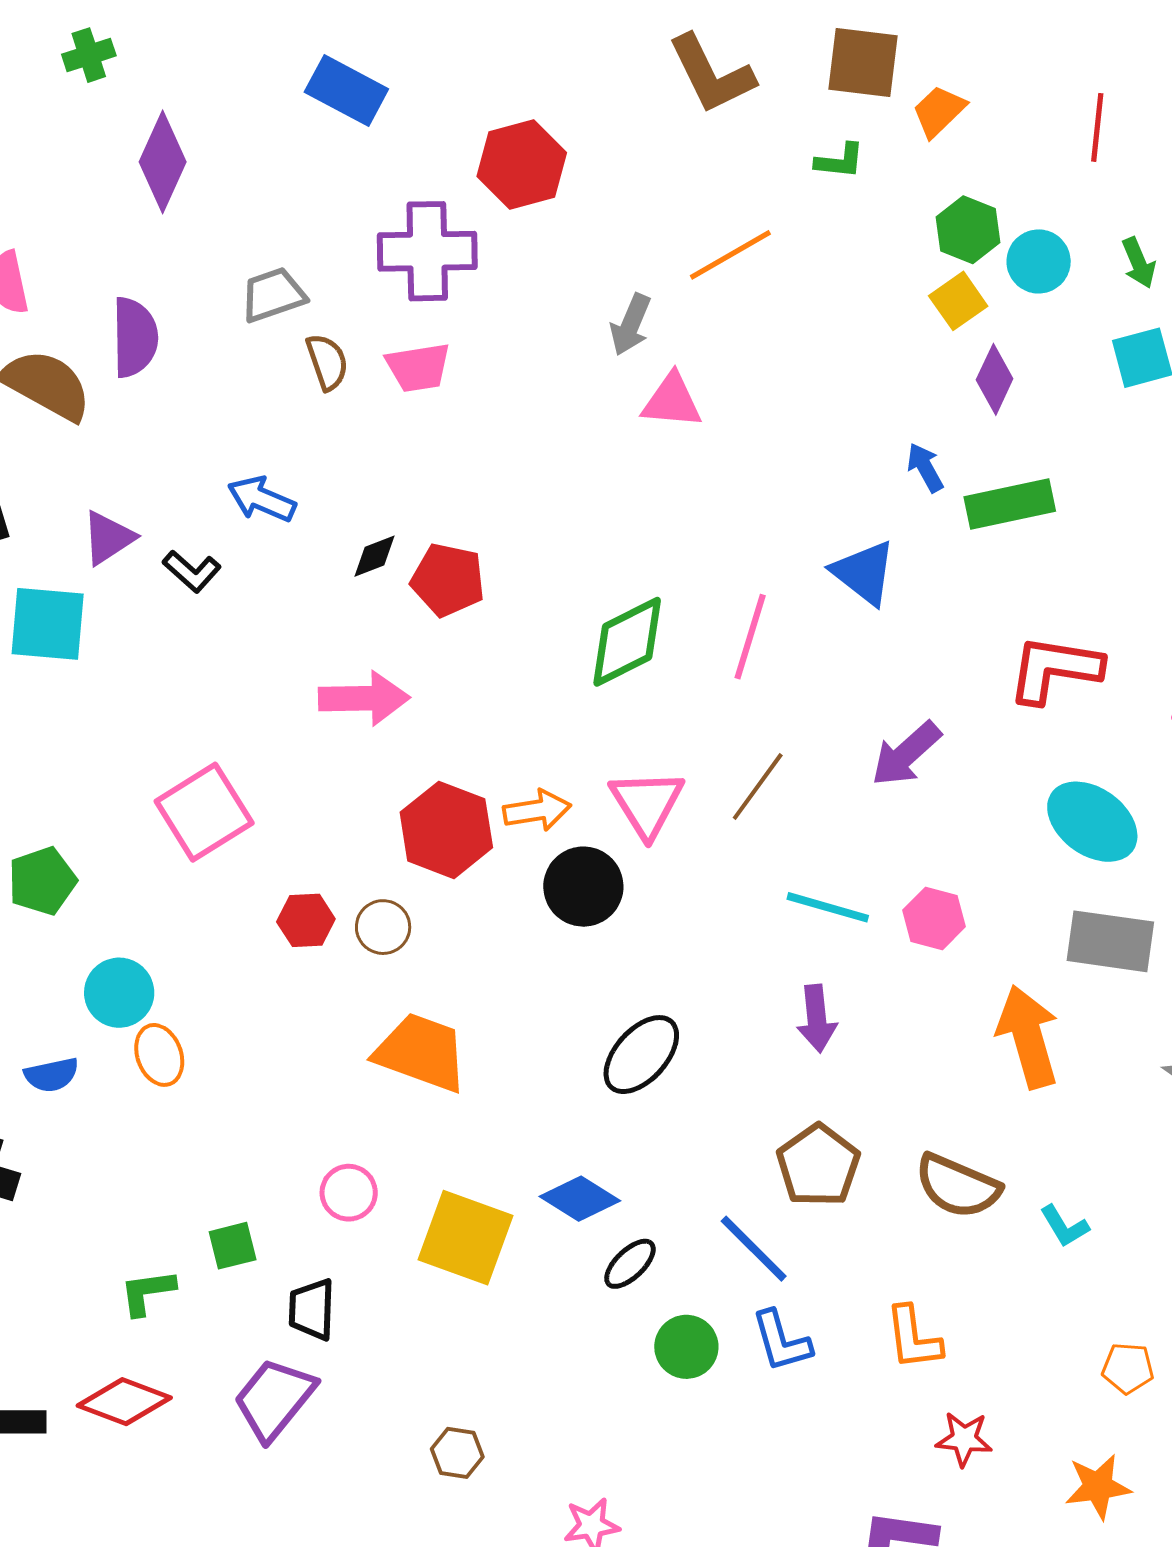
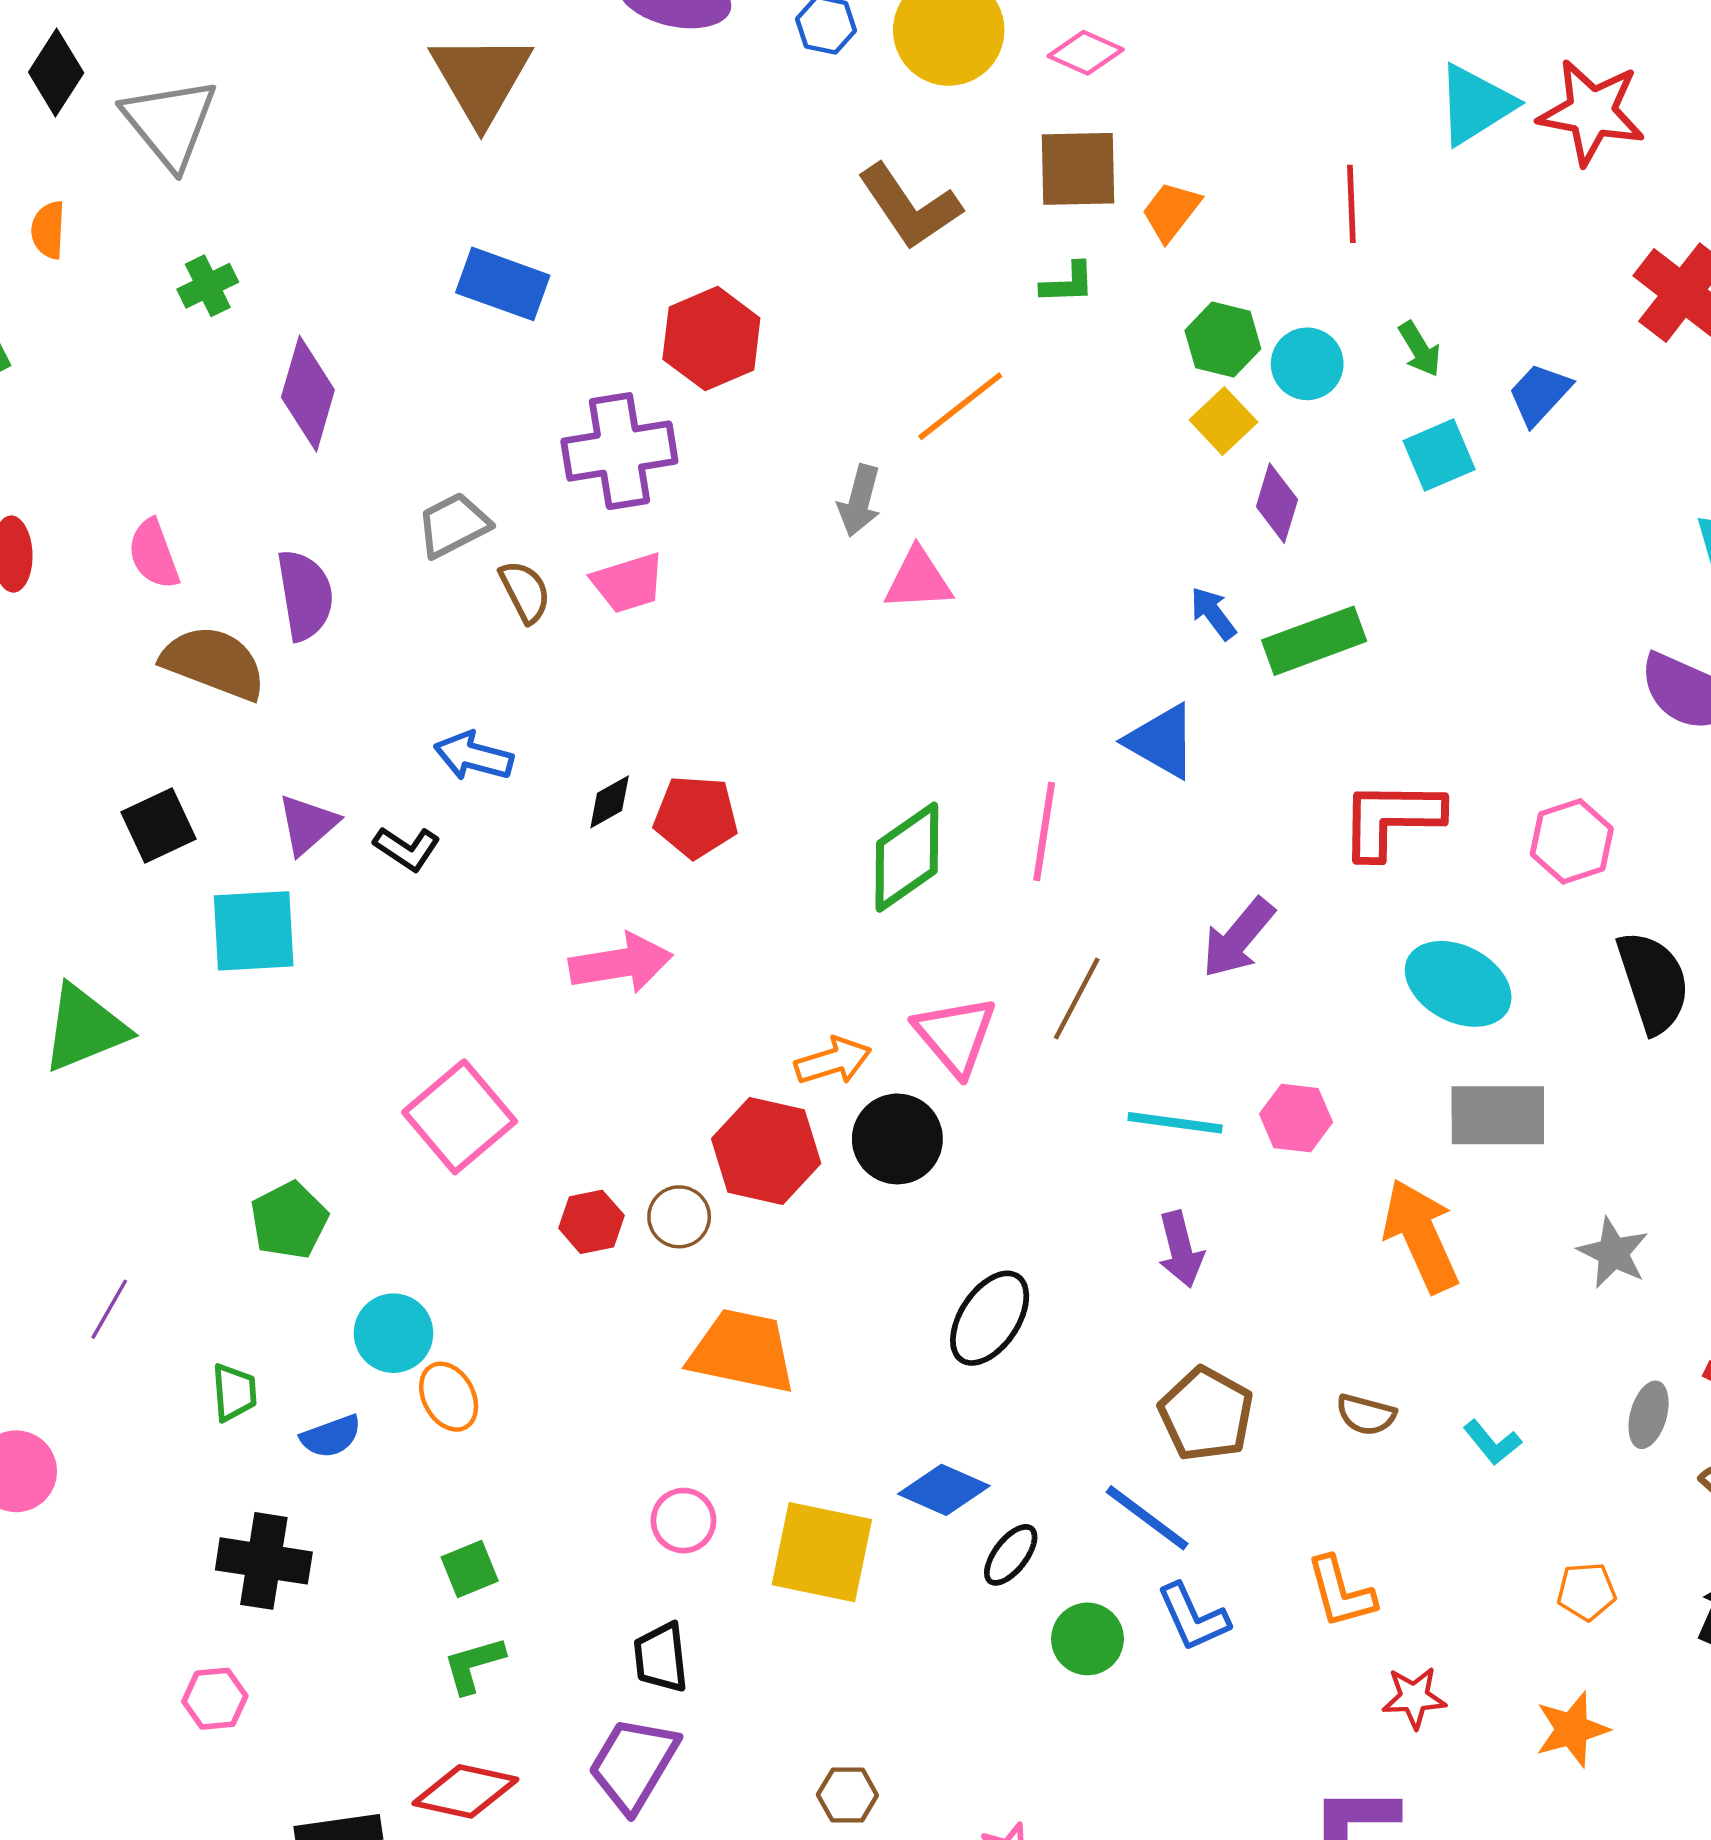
red hexagon: (446, 830) -> (766, 1151), moved
brown semicircle: (958, 1186) -> (1366, 1415), size x0.6
green square: (233, 1246) -> (470, 1569), moved

